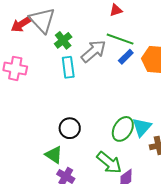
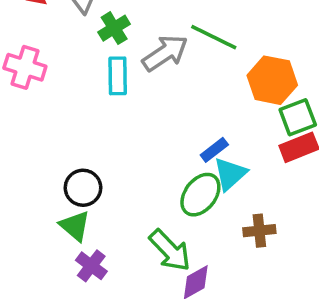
blue rectangle: (126, 57) -> (214, 150), moved
cyan triangle: (142, 127) -> (230, 174), moved
black circle: (70, 128) -> (83, 188), moved

